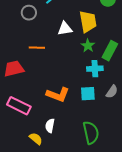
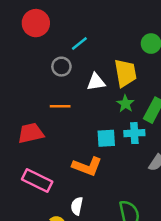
gray circle: (29, 13) -> (61, 67), moved
cyan square: (88, 94) -> (106, 138), moved

